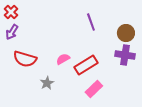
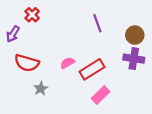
red cross: (11, 12) -> (32, 15), moved
gray star: (47, 83) -> (41, 89), moved

